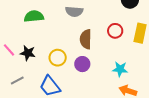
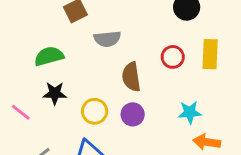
black star: (28, 53) -> (55, 93), moved

